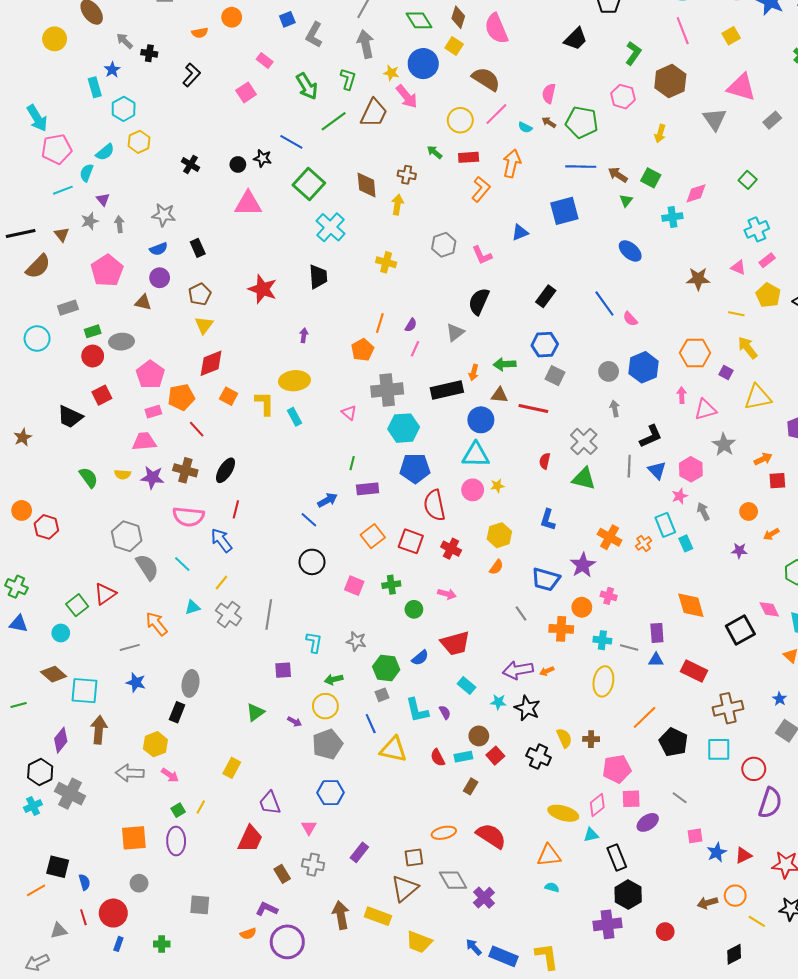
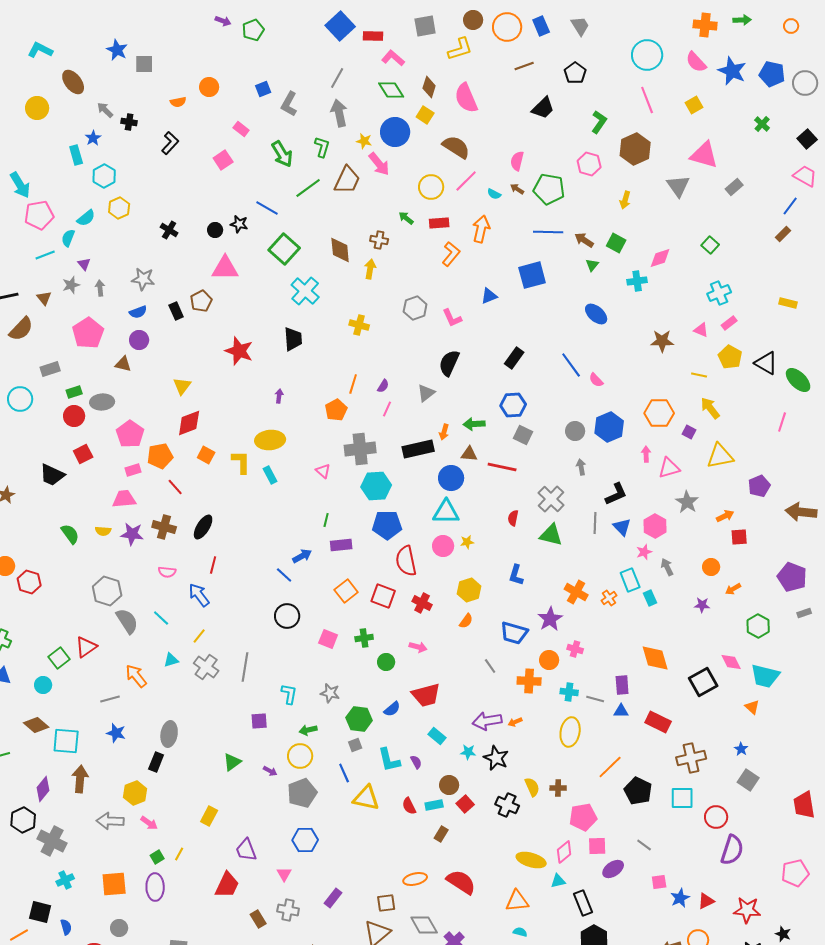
brown pentagon: (200, 294) -> (201, 301), moved
pink semicircle: (188, 517) -> (167, 572), size x0.6
cyan cross: (33, 806) -> (65, 880), moved

